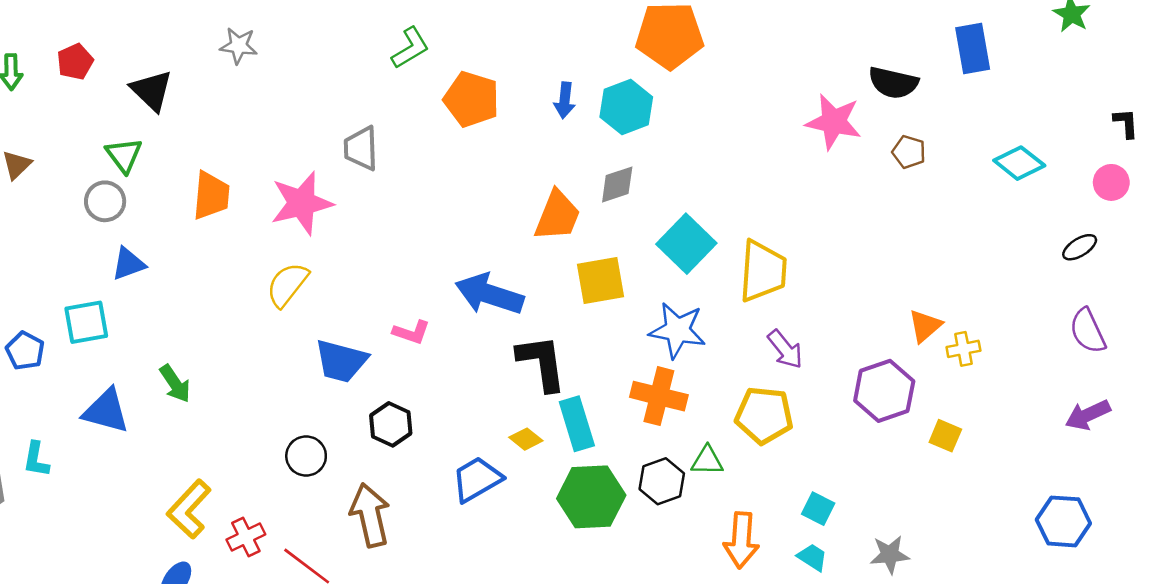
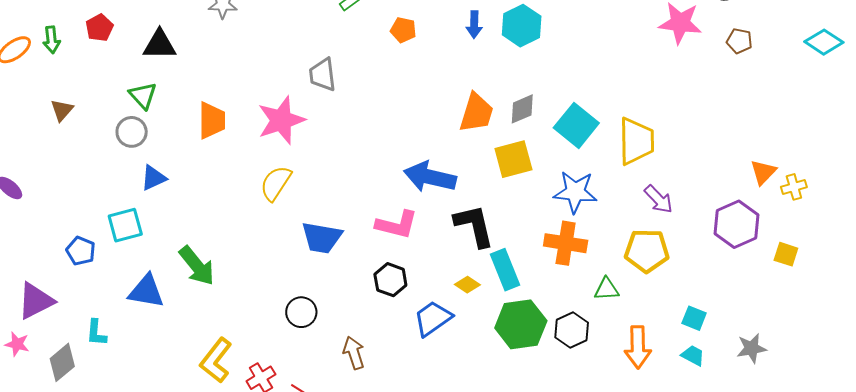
black triangle: (152, 90) -> (160, 45), turned -39
orange pentagon: (472, 99) -> (403, 30), size x0.6
gray diamond: (617, 185) -> (522, 109), moved
pink L-shape: (411, 332) -> (397, 225), moved, size x1.5
green arrow: (175, 384) -> (197, 266), size x1.4
black hexagon: (391, 424) -> (390, 280), moved
black hexagon: (662, 481) -> (572, 330), moved
brown arrow: (370, 515) -> (354, 353), size x0.7

